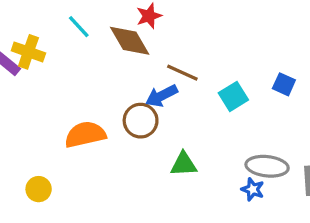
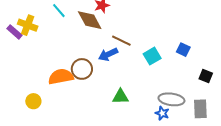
brown circle: (141, 121) -> (82, 69), moved
yellow circle: (39, 189) -> (33, 101), moved

